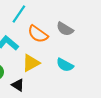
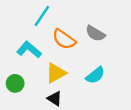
cyan semicircle: (65, 65) -> (95, 75), turned -66
black triangle: (18, 85) -> (55, 99), moved

